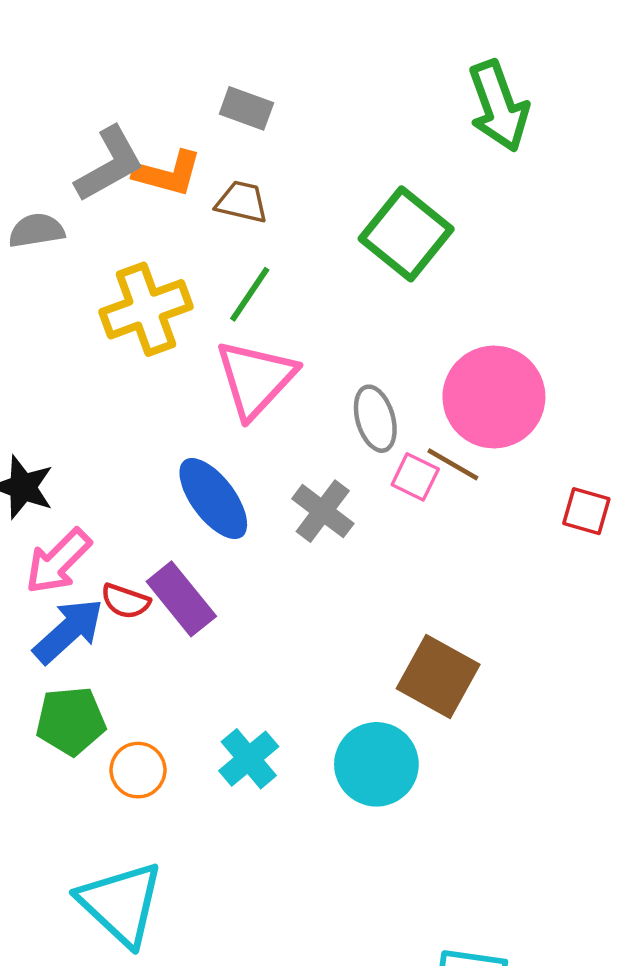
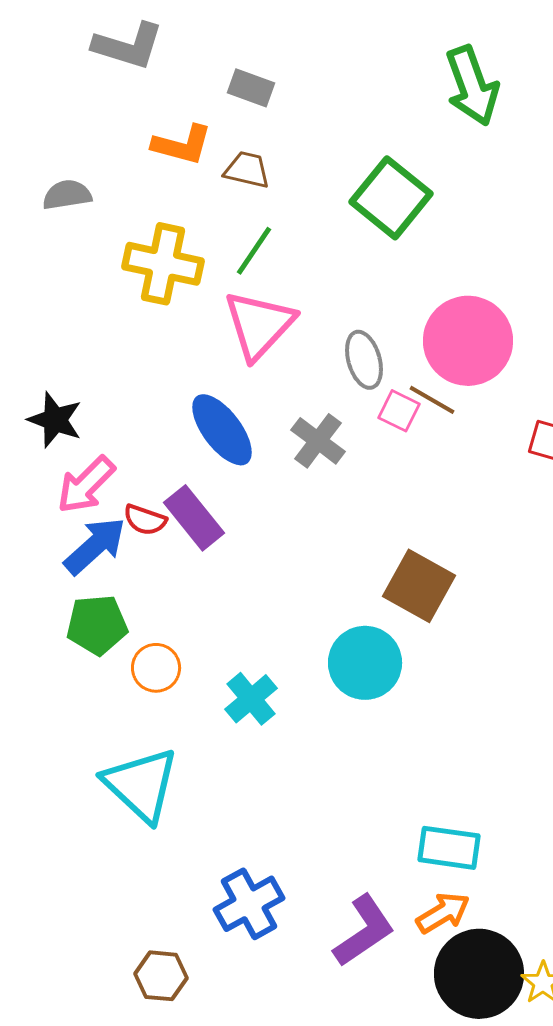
gray L-shape: (109, 164) -> (128, 46), moved, turned 46
yellow cross: (146, 309) -> (163, 264), turned 32
cyan cross: (249, 759) -> (251, 699), moved

